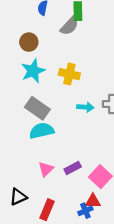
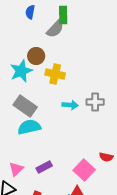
brown circle: (29, 42) -> (36, 56), moved
purple rectangle: (73, 168) -> (44, 167), moved
pink triangle: (46, 169) -> (16, 169), moved

